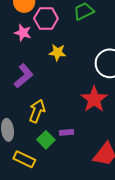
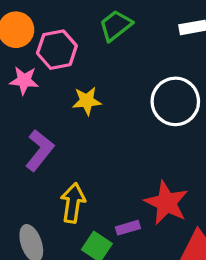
red star: (94, 99) -> (166, 203), moved

